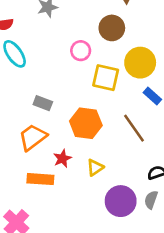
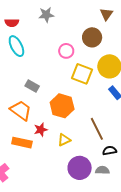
brown line: (134, 128) -> (97, 129), moved
orange trapezoid: (33, 137) -> (21, 110), turned 65
gray semicircle: (151, 200) -> (102, 170), turned 64

